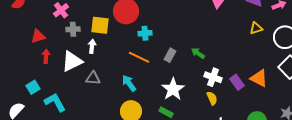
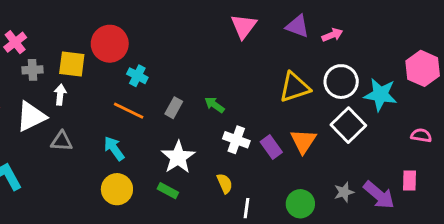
yellow triangle: (256, 28) -> (295, 87), moved, size x1.6
cyan cross: (145, 33) -> (137, 76), turned 32
orange triangle: (259, 78) -> (303, 141), turned 36
yellow semicircle: (212, 98) -> (225, 183), moved

